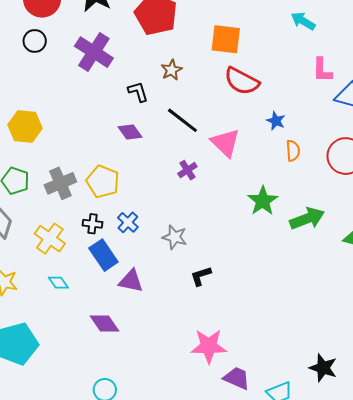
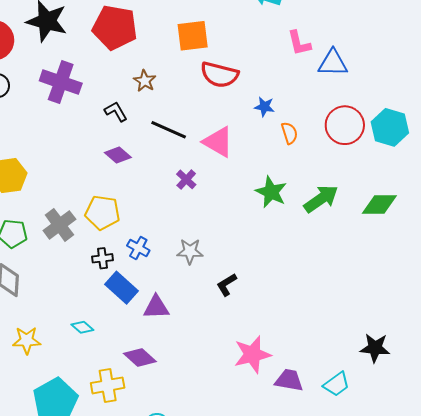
yellow cross: (50, 239) -> (108, 385), moved, turned -32

